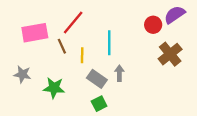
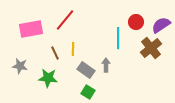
purple semicircle: (175, 15) -> (161, 25), moved
cyan line: (109, 43) -> (118, 38), moved
brown line: (62, 46) -> (55, 53), moved
green square: (99, 104) -> (88, 92), turned -32

